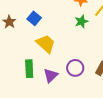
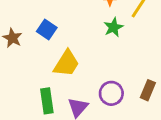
yellow trapezoid: (46, 44) -> (66, 63), turned 85

